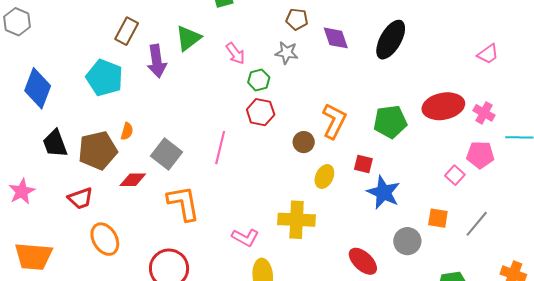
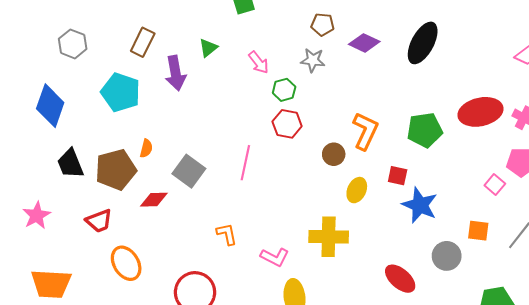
gray hexagon: (17, 22) -> (73, 44), moved
green triangle: (188, 38) -> (208, 48), size x0.7
purple diamond: (336, 38) -> (364, 43), turned -44
orange L-shape: (183, 203) -> (227, 234), moved, size x0.6

